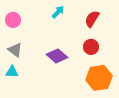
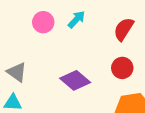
pink circle: (13, 20) -> (43, 22), moved

